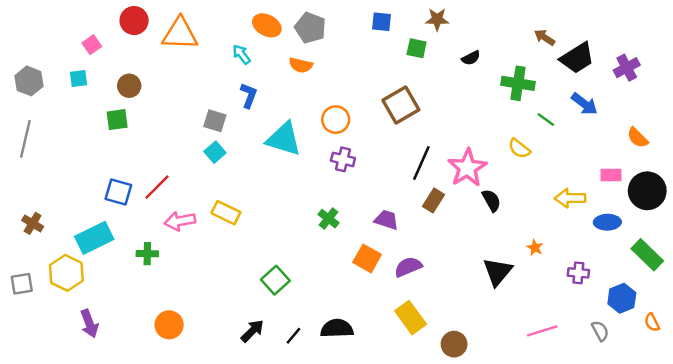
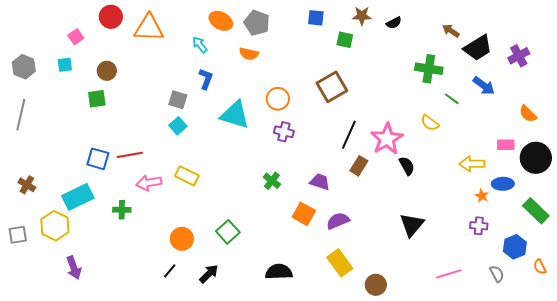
black semicircle: (471, 58) -> (394, 23), moved
red line: (157, 187) -> (130, 155), turned 35
orange star: (535, 248) -> (482, 196), moved
orange circle: (169, 325) -> (182, 239), moved
black line: (293, 336) -> (170, 271), moved

